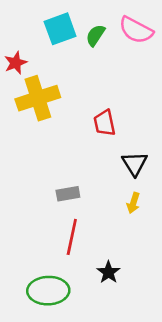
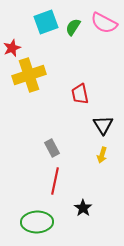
gray rectangle: (68, 194) -> (52, 148), turned 72

